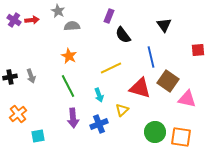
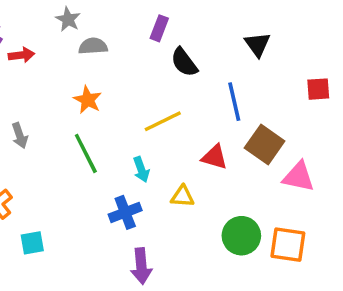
red arrow: (32, 20) -> (21, 55), moved
red triangle: (140, 88) -> (215, 157), size x0.7
yellow triangle: (122, 110) -> (182, 196), turned 48
purple arrow: (73, 118) -> (141, 266), moved
blue cross: (99, 124) -> (125, 212), moved

